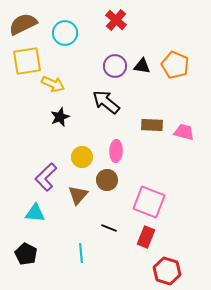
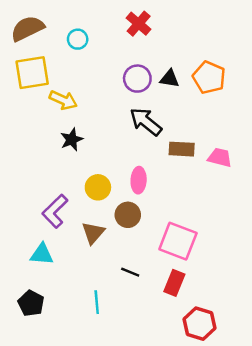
cyan circle: (65, 33) -> (78, 39), size x0.7
black arrow: (106, 102) -> (146, 122), moved

